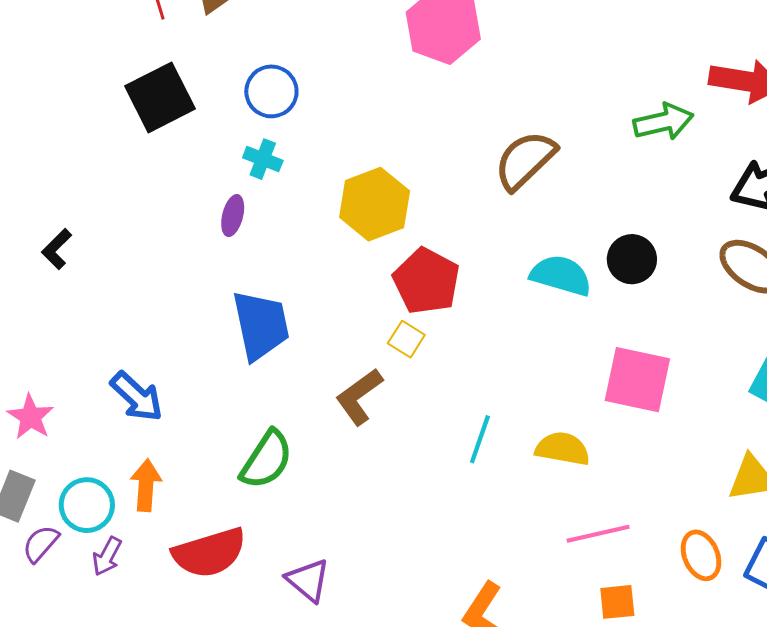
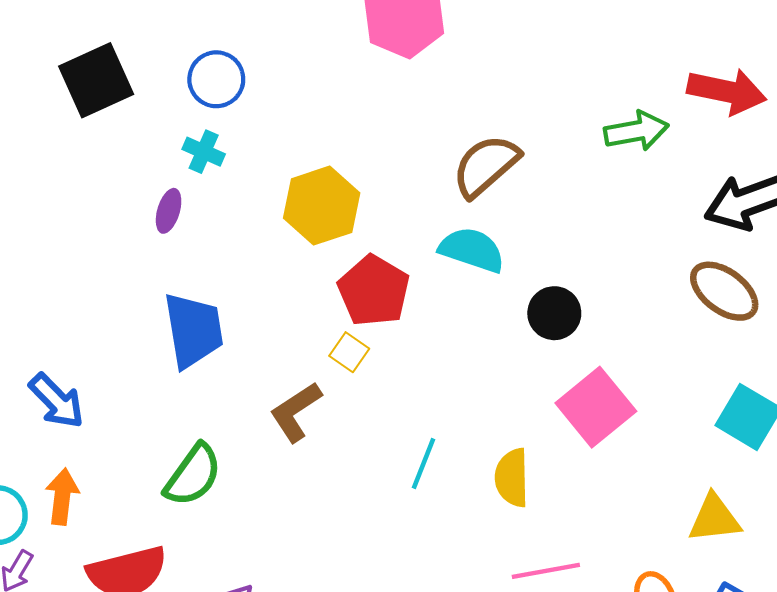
black circle: (632, 259) -> (554, 313), moved
cyan semicircle: (561, 275) -> (472, 250), moved
pink square: (637, 380) -> (596, 407), turned 36
yellow semicircle: (563, 449) -> (512, 478), turned -104

